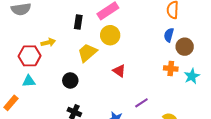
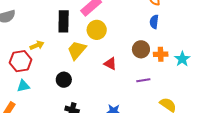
black rectangle: (78, 22) -> (64, 21), size x1.5
brown circle: (185, 47) -> (141, 49), moved
purple line: (141, 103) -> (143, 80), moved, turned 32

